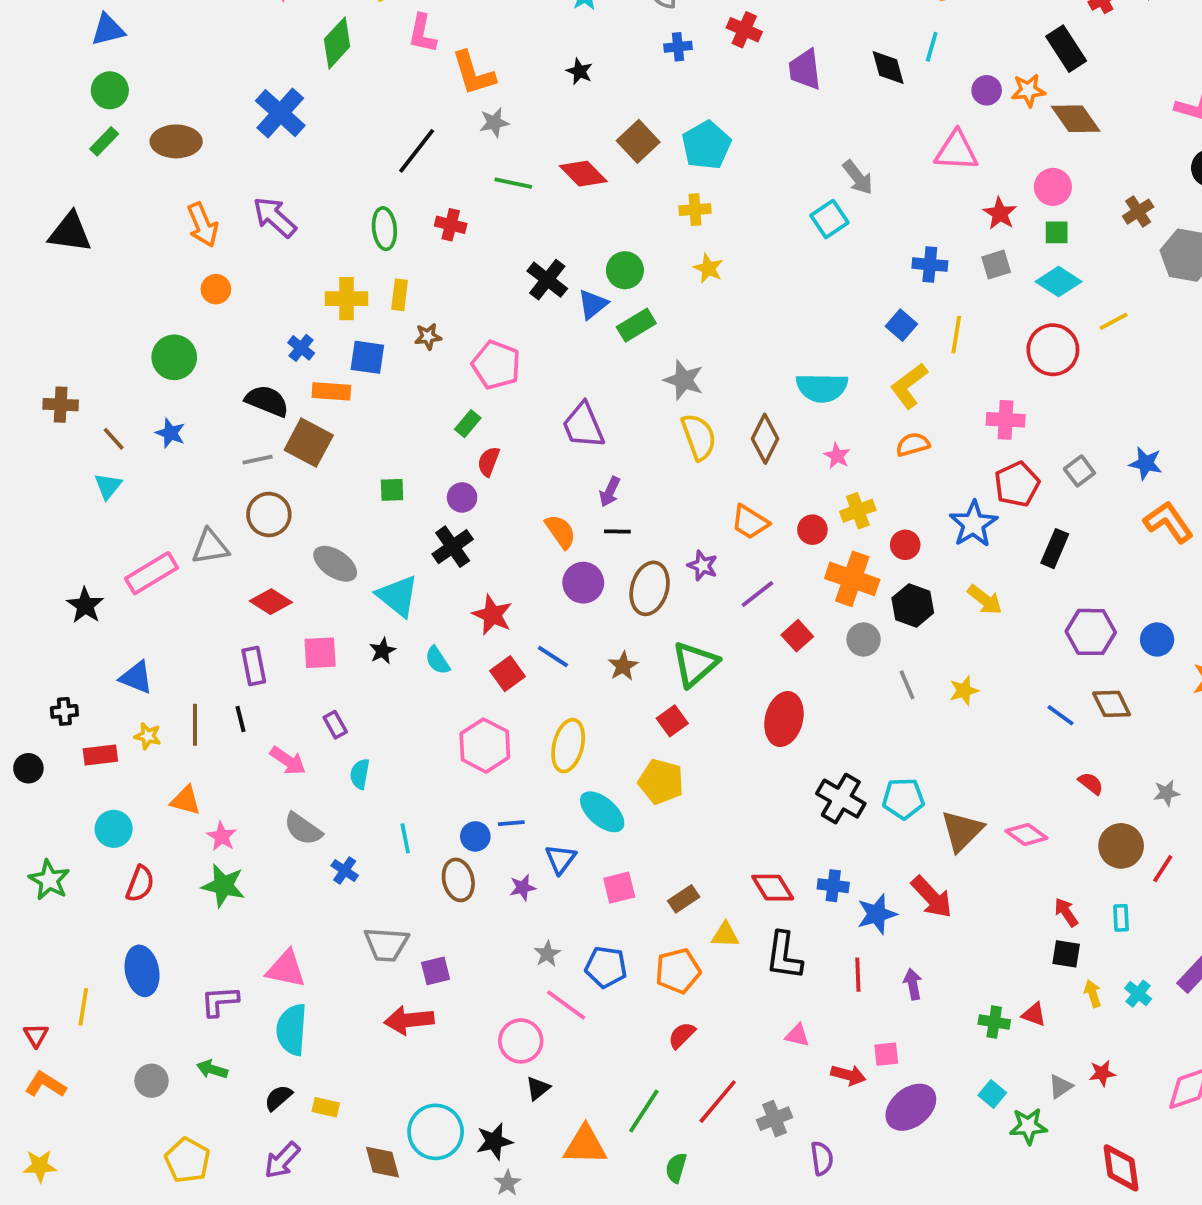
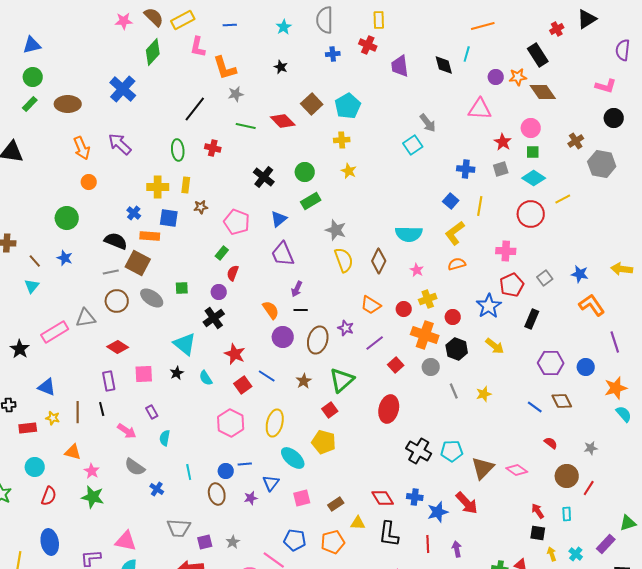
blue triangle: (593, 304) -> (279, 219), moved
gray ellipse: (335, 564) -> (152, 298), moved
gray star: (547, 954) -> (233, 542), moved

